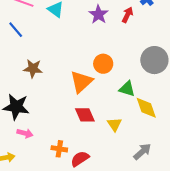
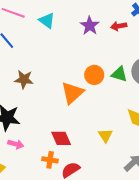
red arrow: (127, 15) -> (119, 26), turned -126
green triangle: (127, 89) -> (119, 74), moved
red diamond: (85, 115) -> (61, 138), moved

